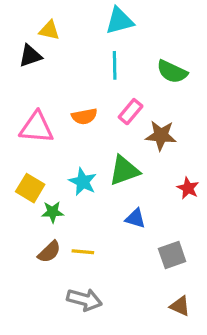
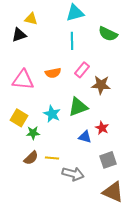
green semicircle: (172, 72) -> (108, 34), moved
red star: (188, 188) -> (102, 128), moved
gray arrow: (84, 300) -> (73, 174), moved
brown triangle: (180, 306) -> (113, 192), size x1.6

